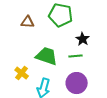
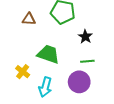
green line: (76, 56) -> (87, 61), moved

